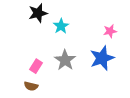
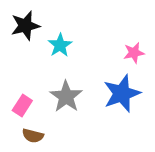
brown semicircle: (31, 86) -> (33, 136), moved

